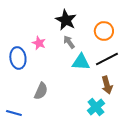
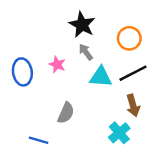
pink star: (39, 43) -> (57, 64), moved
gray semicircle: (41, 91) -> (66, 113), moved
blue line: (14, 113) -> (39, 140), moved

